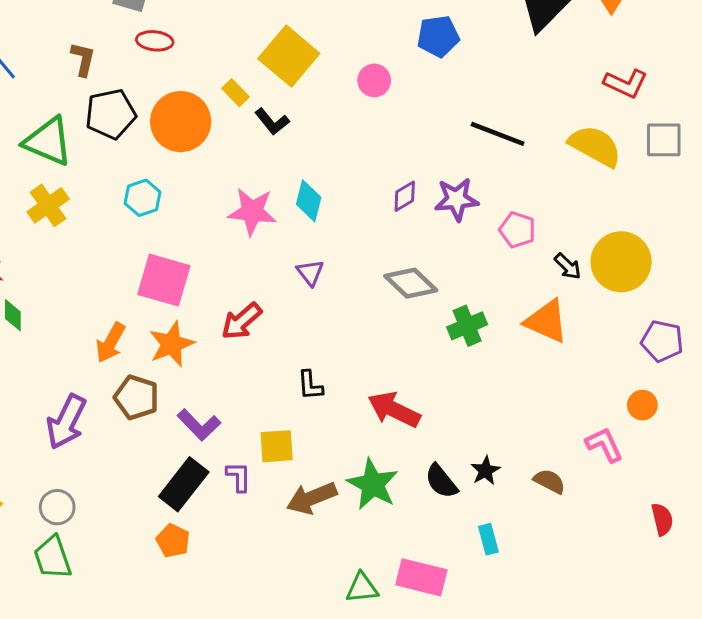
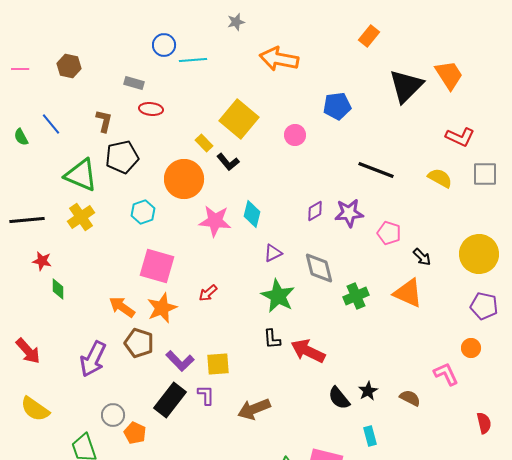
orange circle: (181, 122) -> (184, 179), moved
yellow semicircle: (595, 146) -> (440, 178), size x0.7
yellow circle: (621, 262) -> (479, 254), moved
purple triangle: (310, 272) -> (273, 253), moved, turned 42
gray diamond: (411, 283) -> (319, 268), turned 32
red arrow: (242, 321) -> (208, 293), size x0.7
orange arrow: (111, 343) -> (122, 307), turned 96
black L-shape: (310, 385) -> (272, 339), moved
yellow square: (277, 446) -> (218, 364), moved
green star: (373, 484) -> (278, 296), moved
gray circle: (57, 507) -> (113, 415), moved
orange pentagon: (173, 541) -> (135, 433), moved

